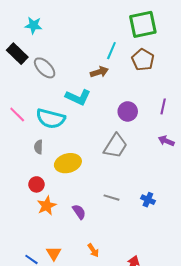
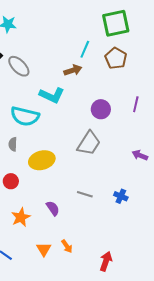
purple arrow: (166, 141) -> (140, 155), moved
orange star: (47, 206) -> (21, 217), moved
orange triangle: (54, 253) -> (44, 249), moved

